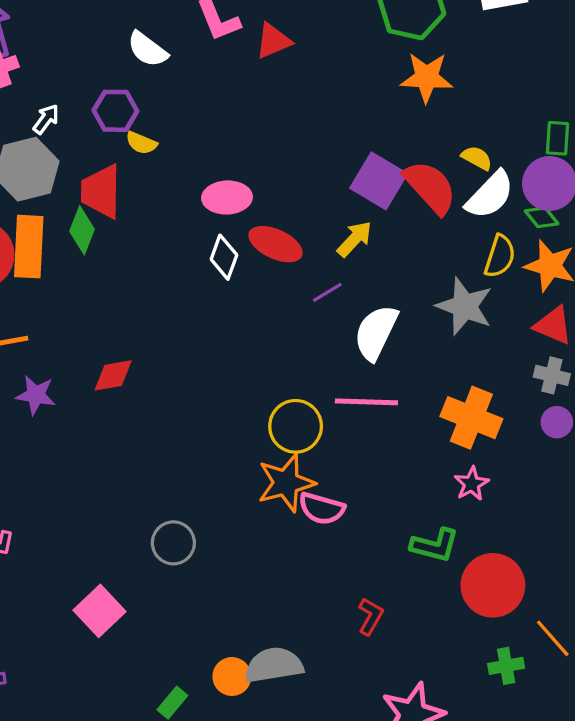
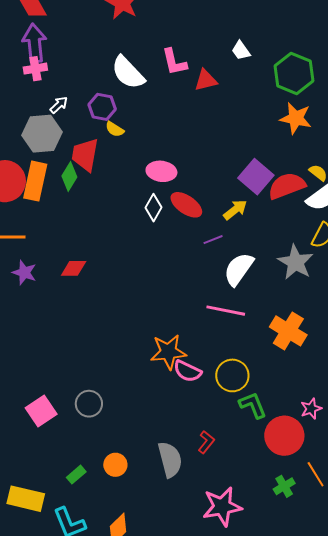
white semicircle: (147, 49) -> (128, 73), size x1.4
red semicircle: (430, 187) -> (287, 186), turned -78
yellow circle: (296, 426) -> (232, 375), moved
pink star: (472, 484) -> (311, 409), moved
gray circle: (173, 543) -> (89, 404), moved
green L-shape: (435, 545) -> (253, 405), turned -136
gray semicircle: (274, 665) -> (170, 460), moved, turned 75
green cross: (506, 666) -> (284, 486), turned -30

